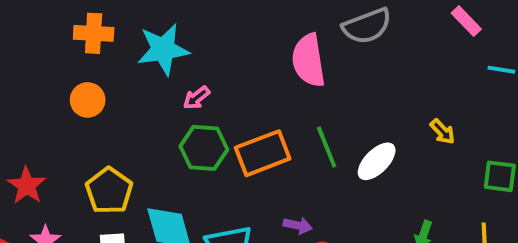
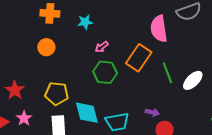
cyan star: (163, 49) -> (85, 22), size x0.6
orange rectangle: (263, 153) -> (139, 58), moved, turned -36
yellow pentagon: (109, 191) -> (57, 93), turned -30

